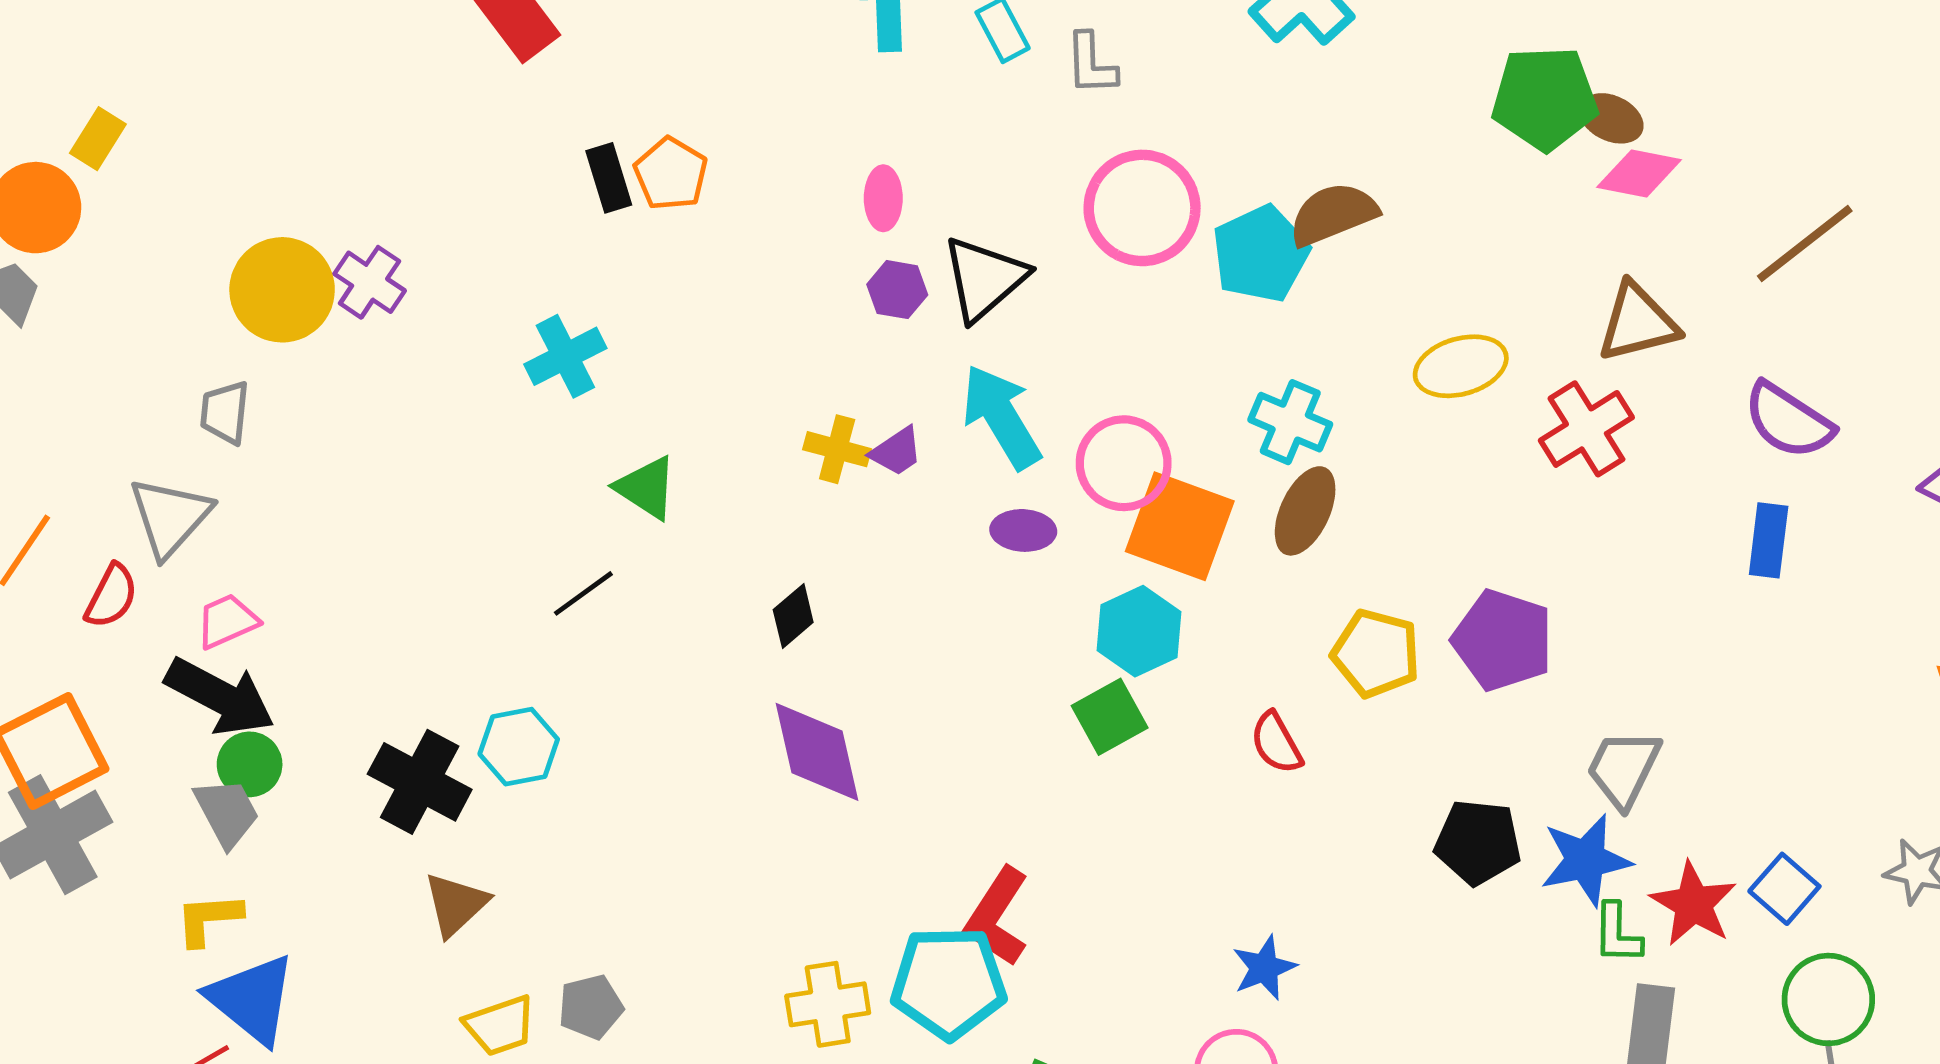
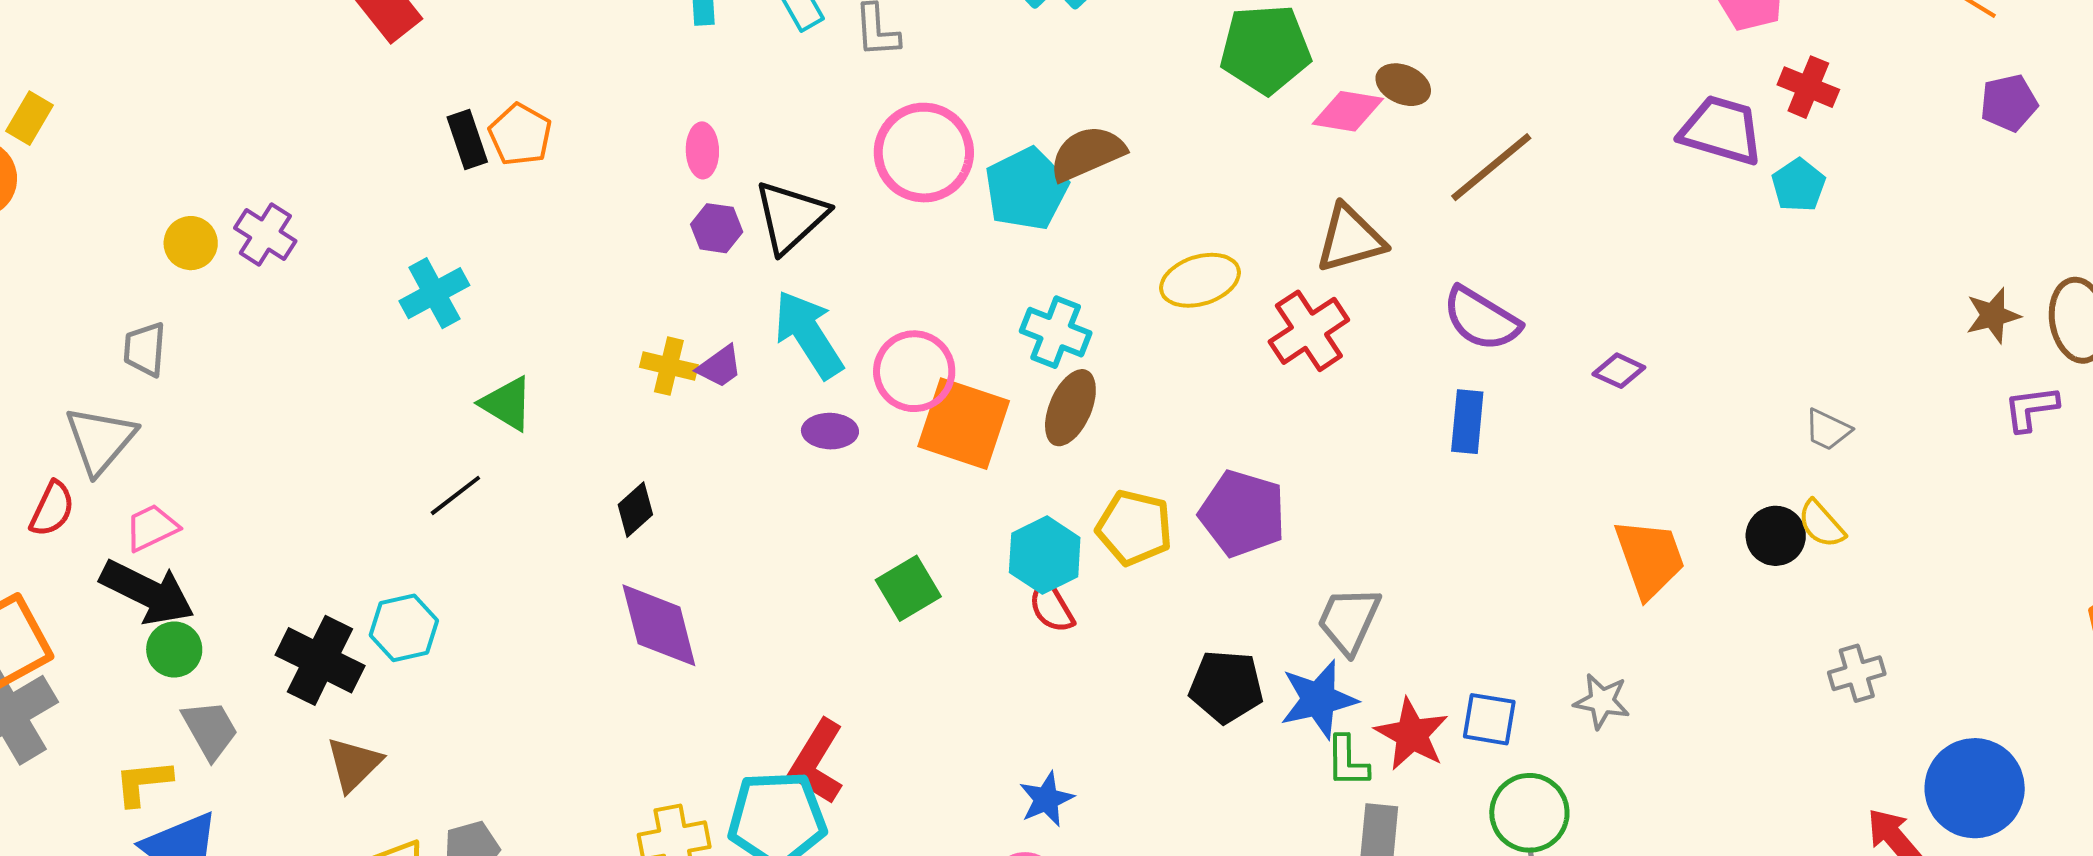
brown ellipse: (1611, 118) -> (1403, 85), moved
yellow circle: (282, 290) -> (191, 243), size x0.6
cyan hexagon: (1139, 631) -> (1045, 555), moved
gray trapezoid: (227, 812) -> (210, 730), moved
blue square: (1784, 889) -> (1489, 719), turned -30

